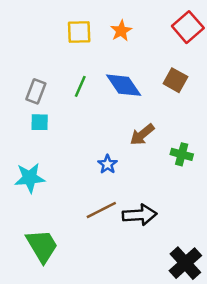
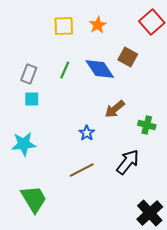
brown square: (175, 80) -> (128, 57), moved
black arrow: (140, 215) -> (128, 162), moved, turned -48

